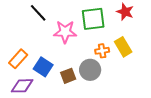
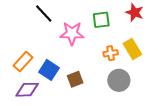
green square: (93, 19) -> (101, 20), size x0.7
gray circle: (90, 70) -> (119, 80), moved

